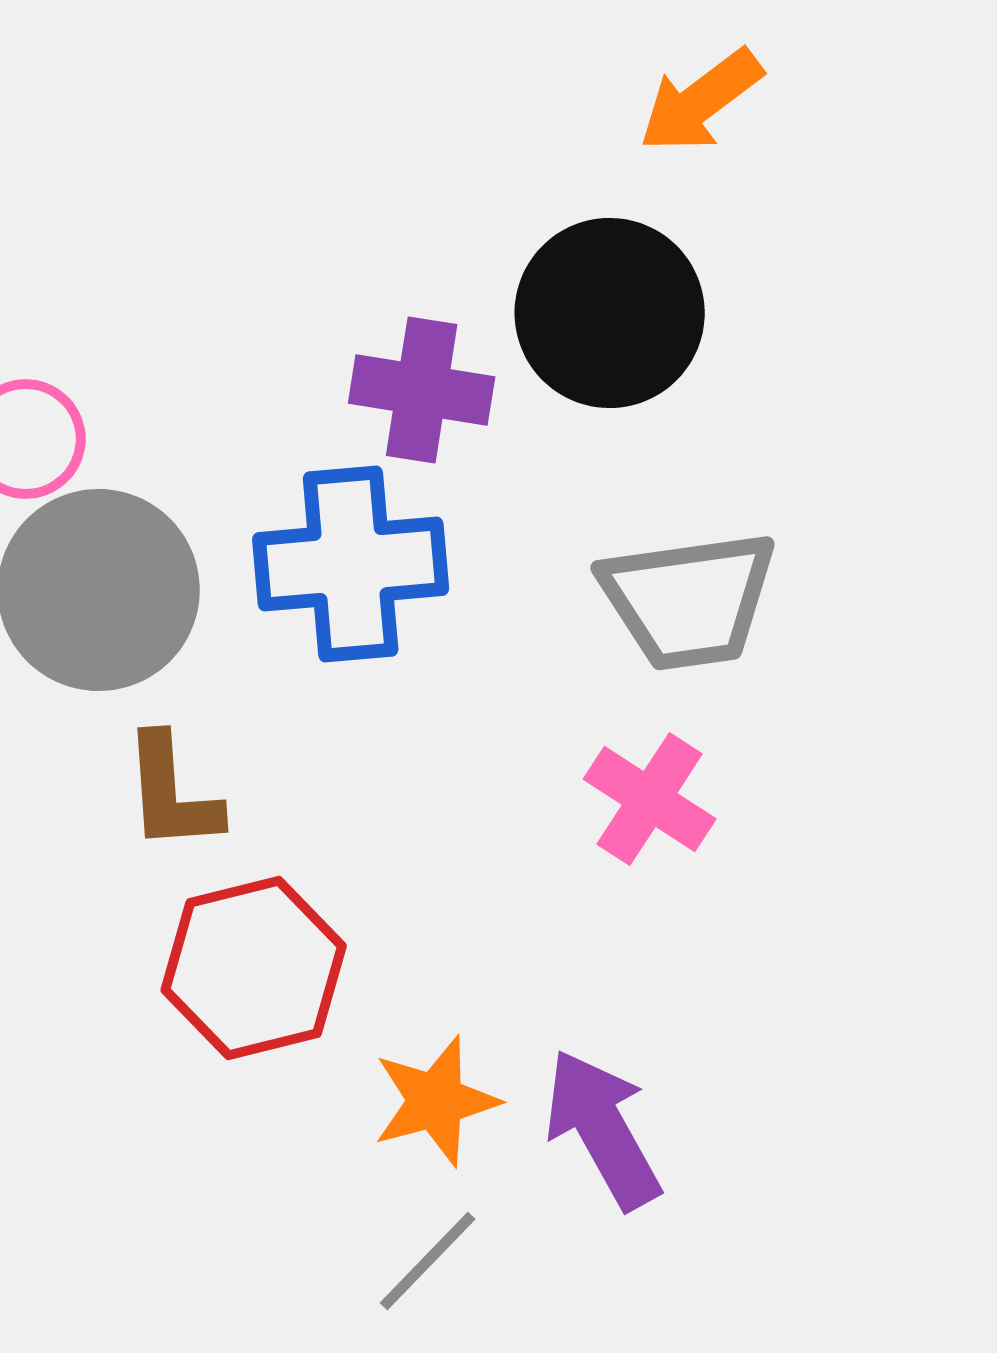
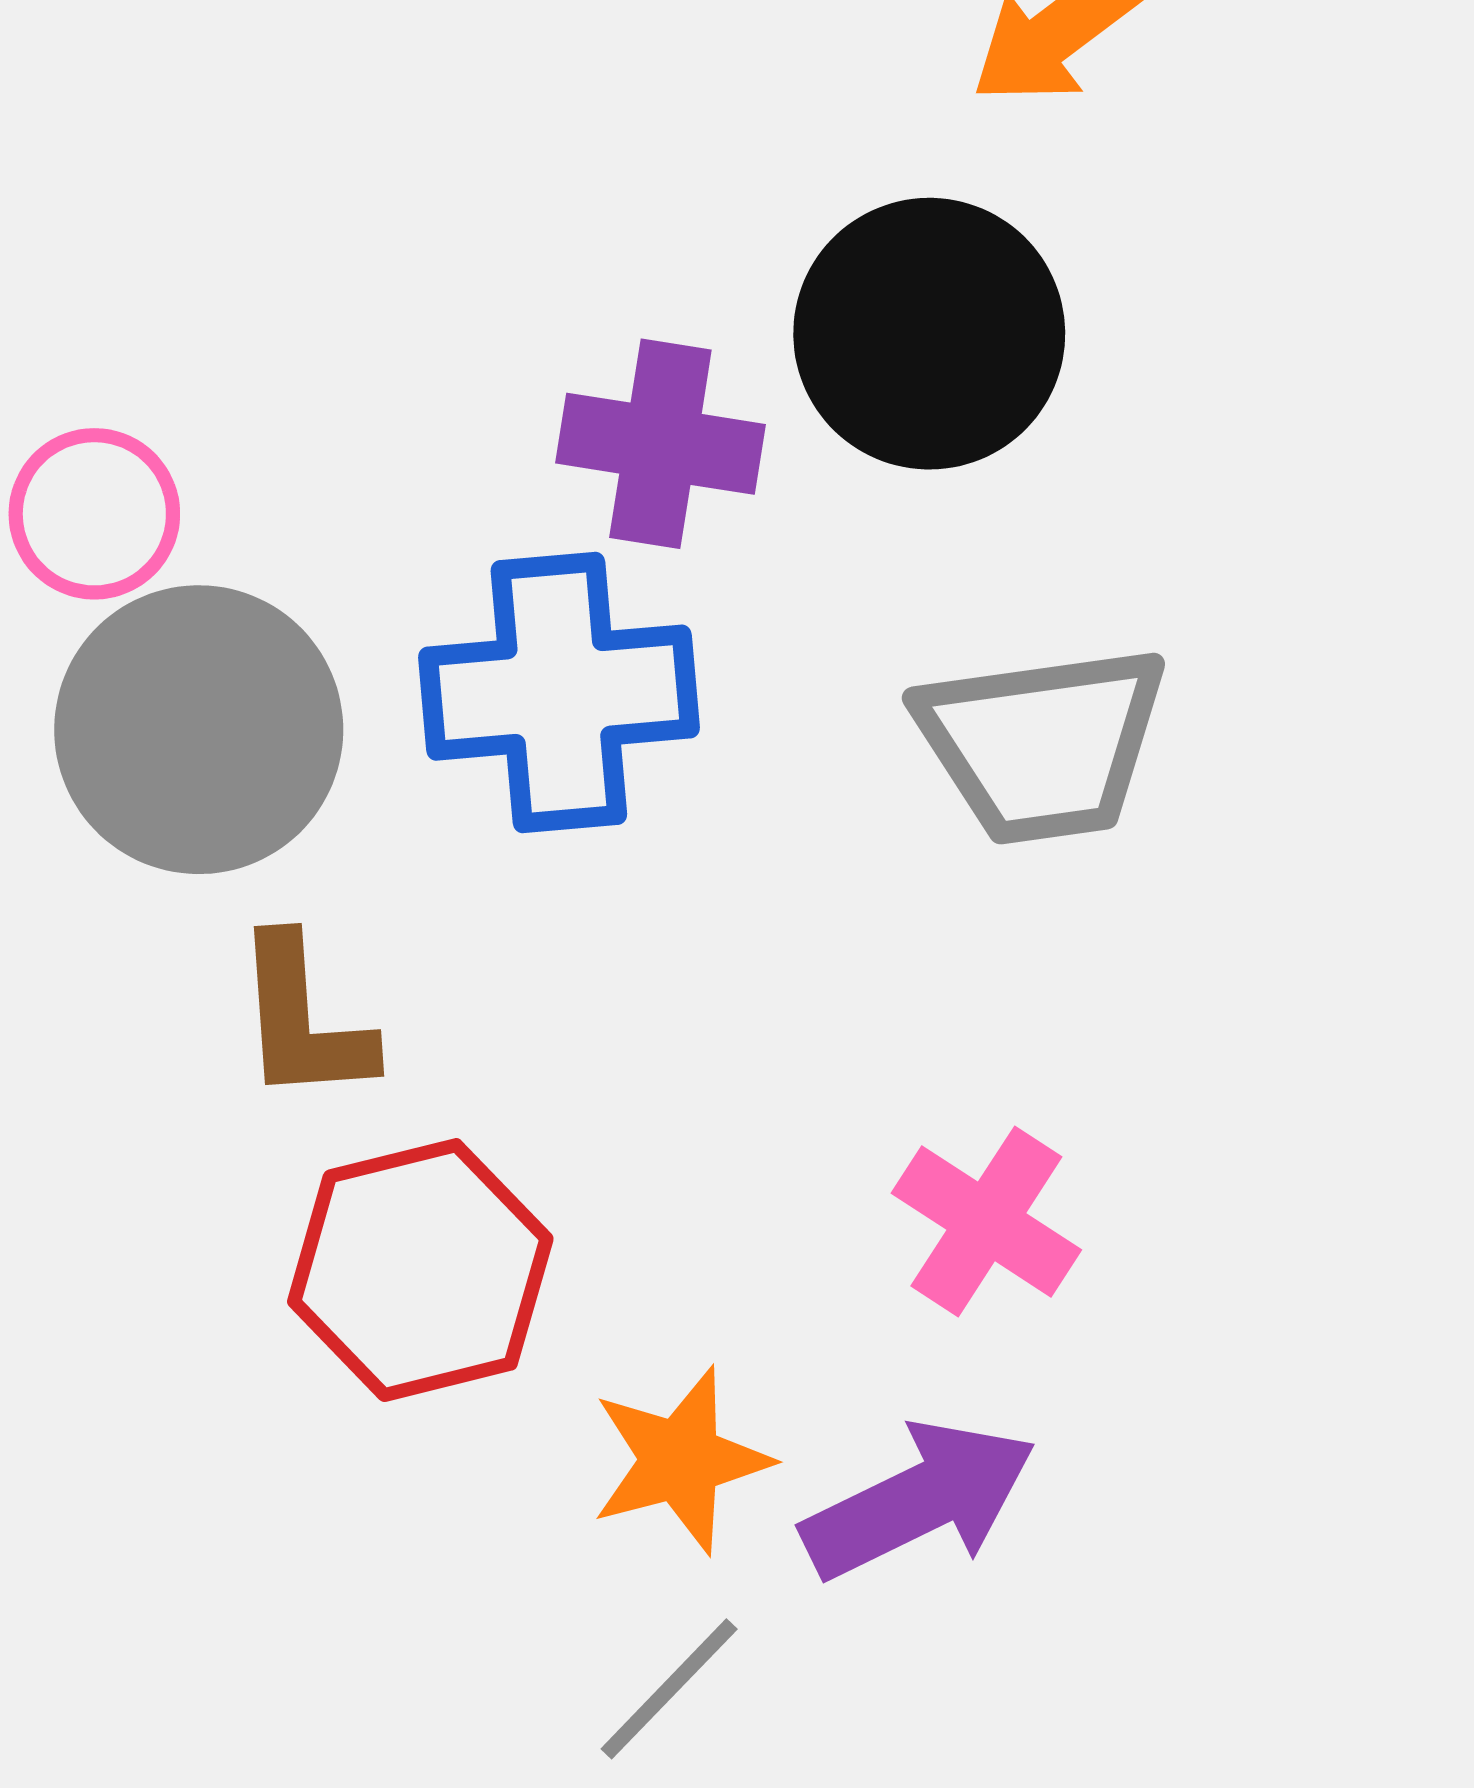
pink cross: (650, 799) -> (986, 1221), moved
purple arrow: (603, 1129) -> (919, 1500), turned 93

